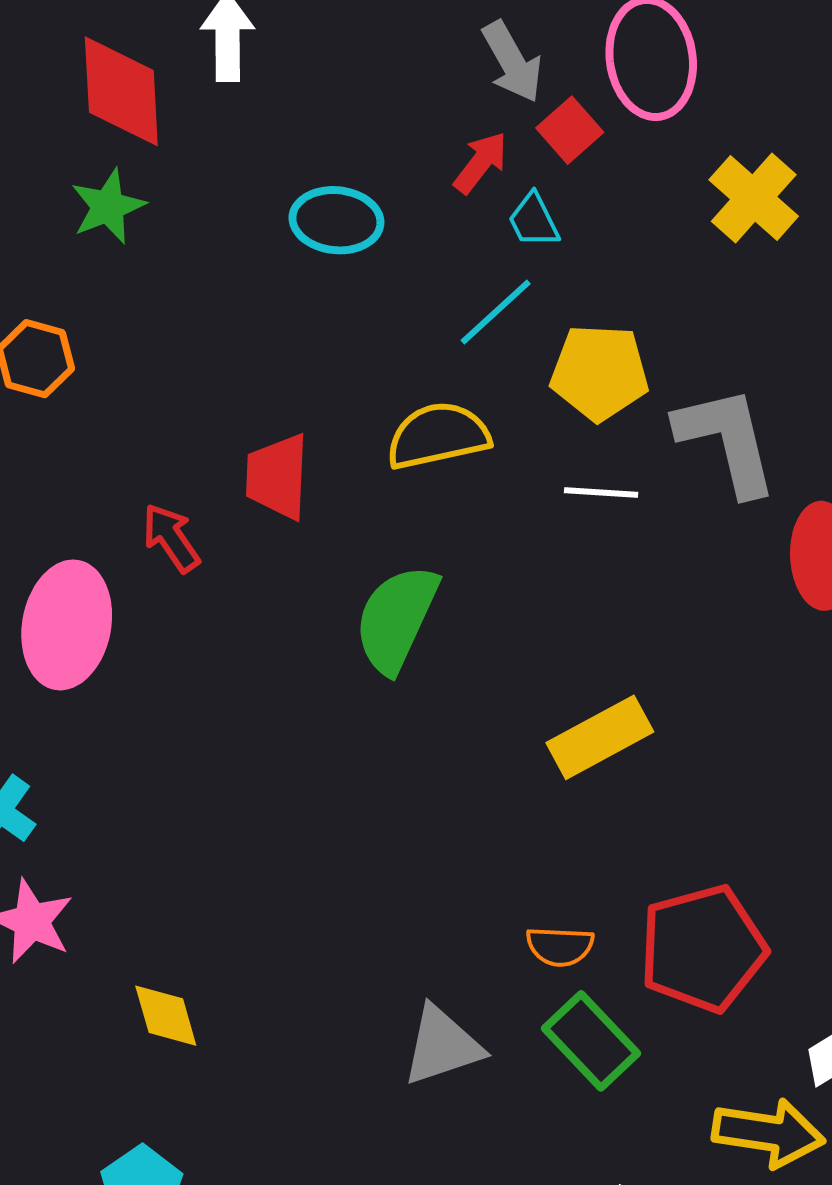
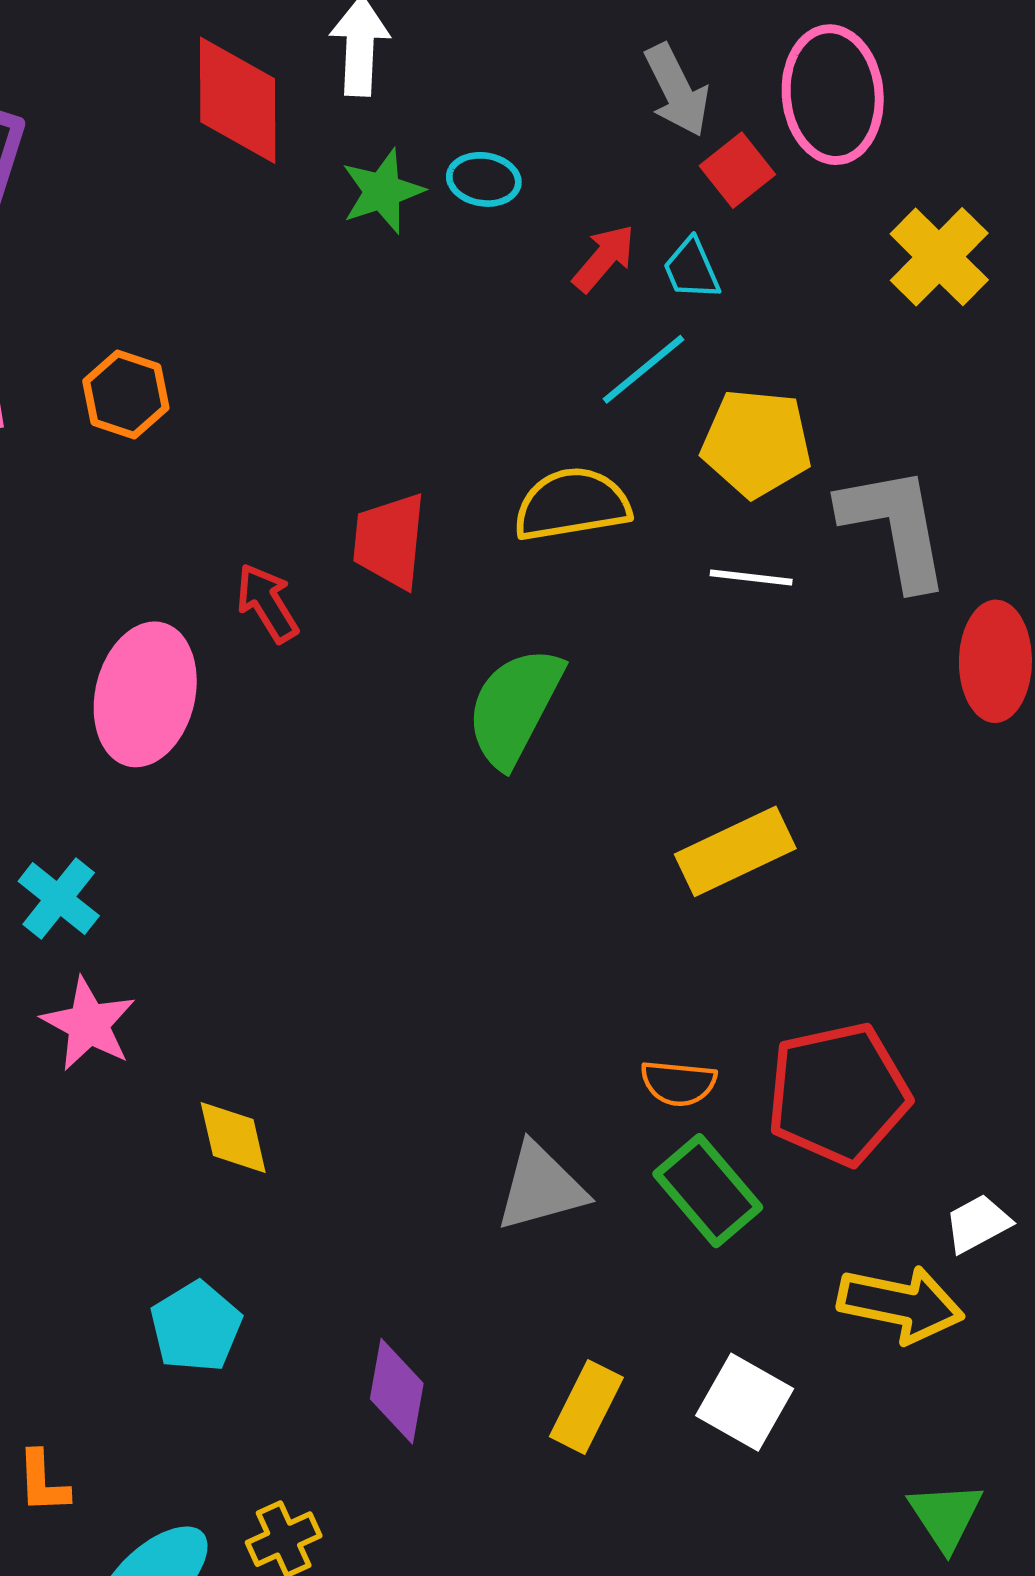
red arrow: (481, 163) -> (604, 258), moved
green star: (108, 206) -> (382, 191), moved
cyan ellipse: (336, 220) -> (484, 179), moved, size x0.7

